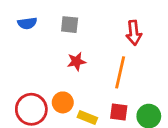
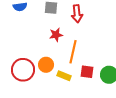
red arrow: (134, 33) -> (77, 14), moved
orange line: (120, 72) -> (73, 52), moved

